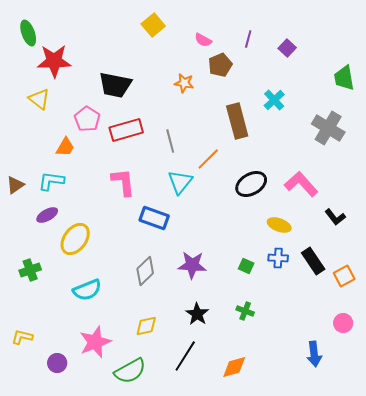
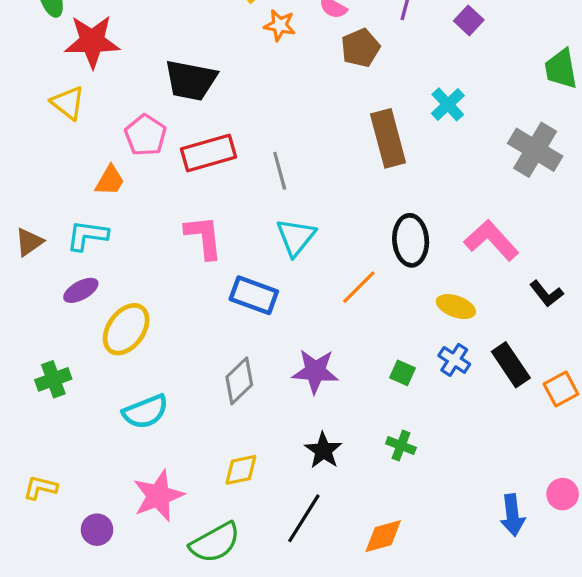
orange star: (184, 83) -> (280, 25), moved
orange line: (208, 159) -> (359, 287), moved
black ellipse: (251, 184) -> (411, 240), turned -64
blue cross: (278, 258) -> (454, 360), turned 30
pink circle: (343, 323) -> (563, 494), moved

